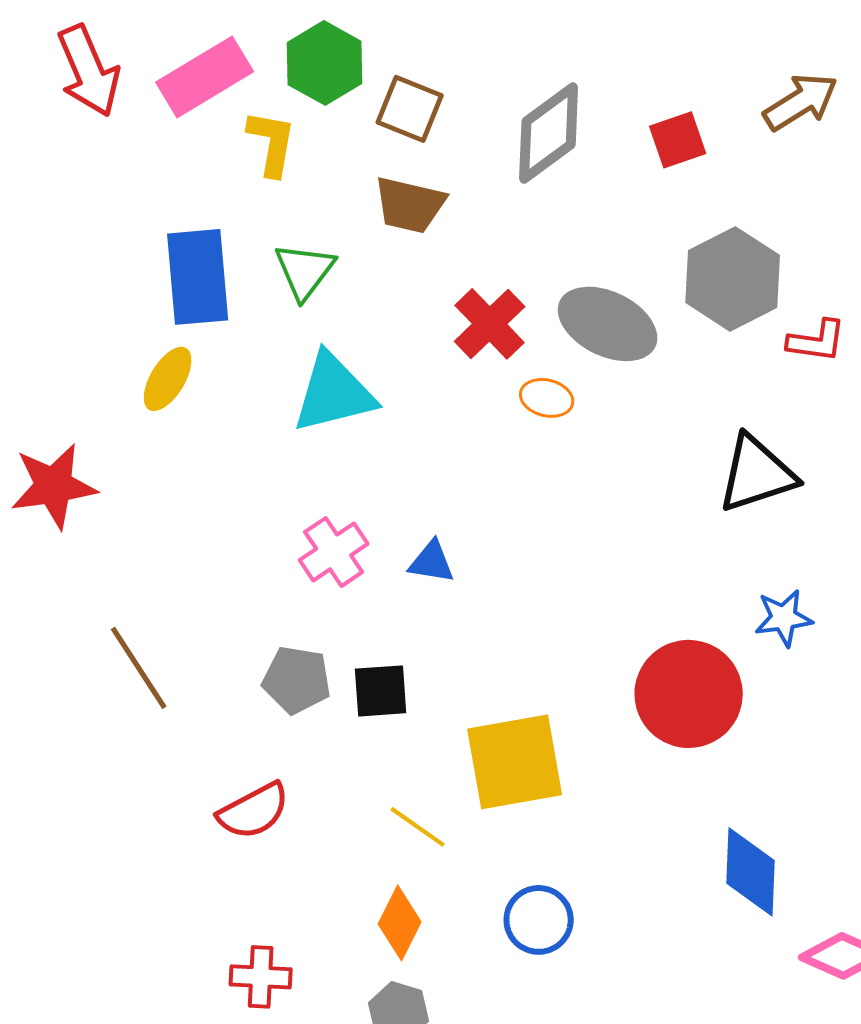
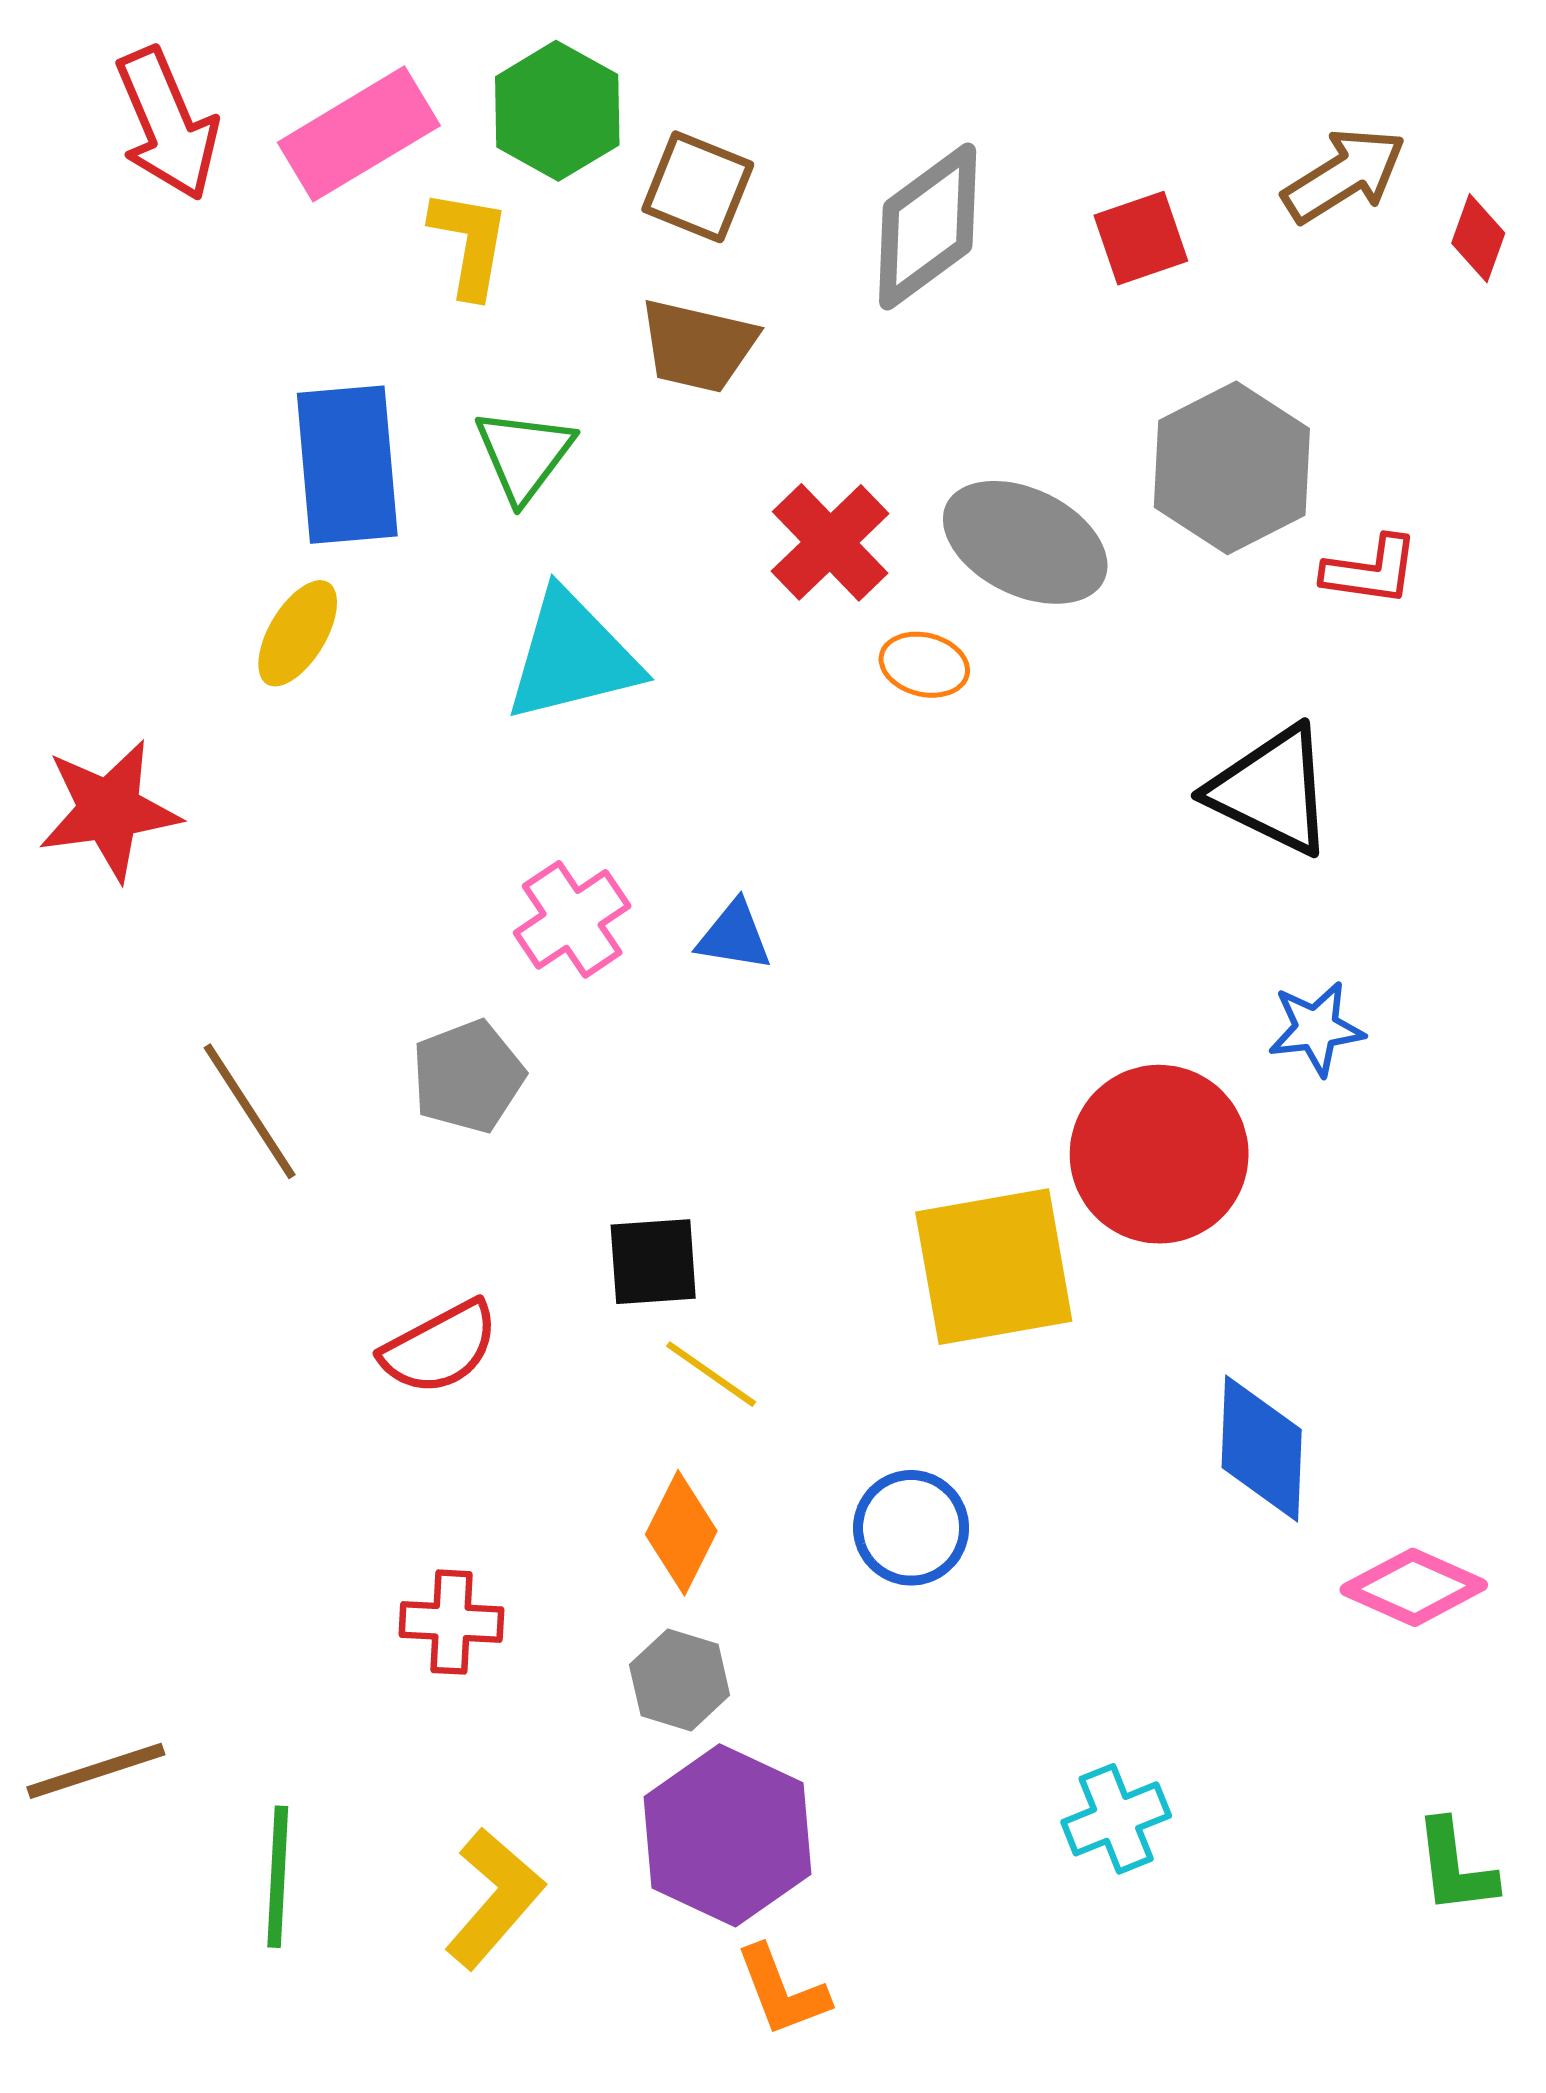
black triangle: (757, 474) -> (1272, 790), turned 44
gray pentagon: (297, 680) -> (468, 1076), moved, turned -30
black square: (381, 691) -> (653, 1262), moved
yellow square: (515, 762) -> (994, 1267), moved

